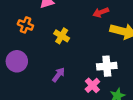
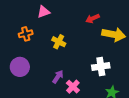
orange cross: (25, 25) -> (26, 34), turned -32
pink cross: (92, 85) -> (73, 87), moved

